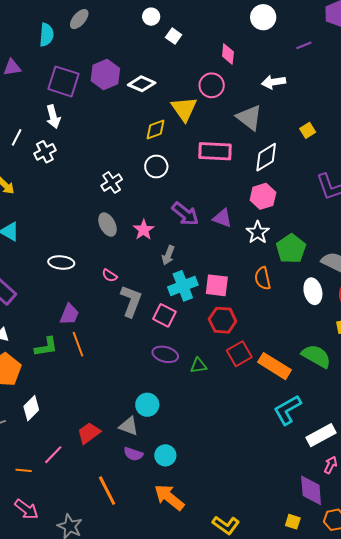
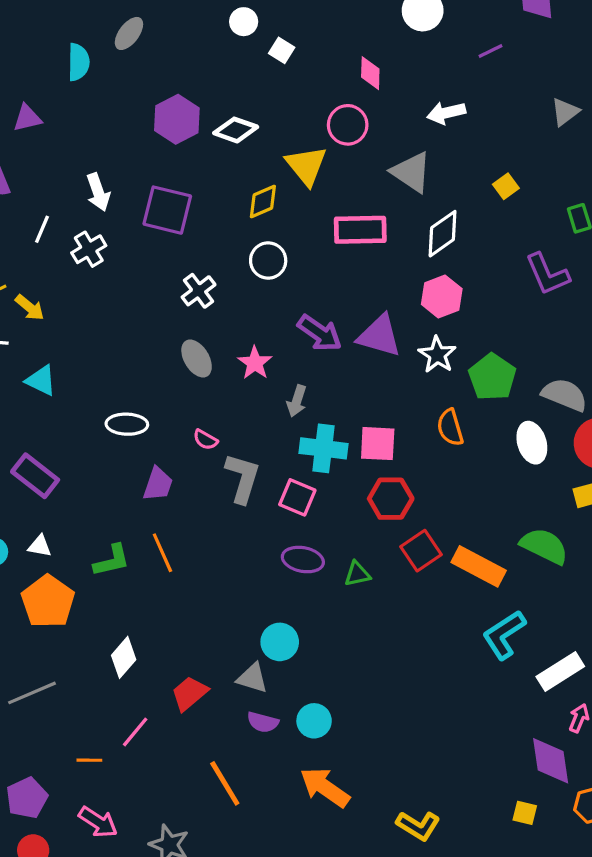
purple square: (63, 81) -> (167, 210), moved
purple triangle: (222, 218) -> (379, 336), size x1.4
cyan cross: (183, 286) -> (323, 448), turned 32
purple trapezoid: (69, 314) -> (158, 484), moved
white diamond: (31, 408) -> (124, 657), moved

